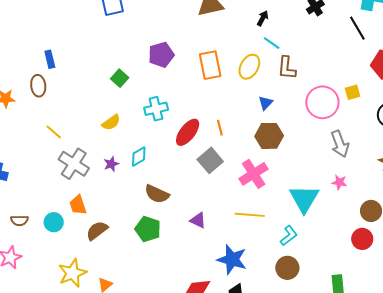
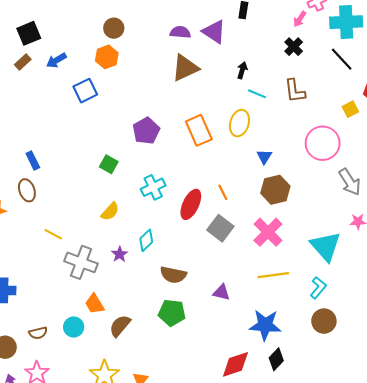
brown L-shape: (287, 68) -> (295, 91), moved
yellow square: (353, 92) -> (350, 109), moved

